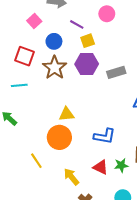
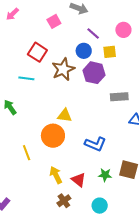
blue circle: (54, 41) -> (84, 51), moved
yellow square: (88, 41) -> (110, 52), moved
gray rectangle: (116, 72) -> (119, 97), moved
red triangle: (101, 167) -> (79, 180), moved

